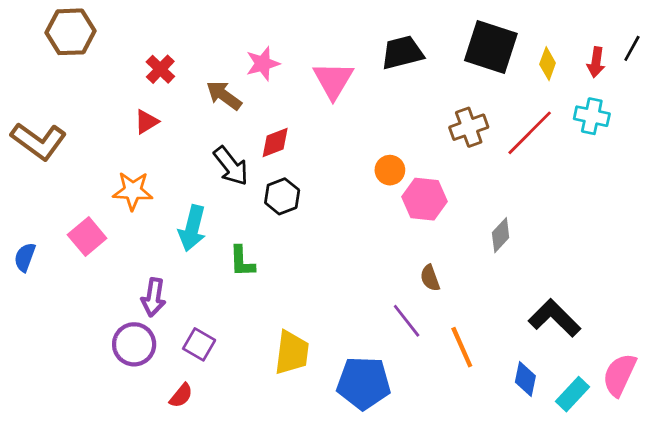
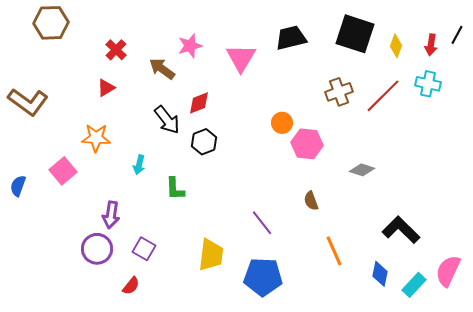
cyan arrow: (192, 228) -> (139, 165), size x0.6
gray diamond: (501, 235) -> (362, 170), turned 65
purple line: (407, 321) -> (262, 223), moved

